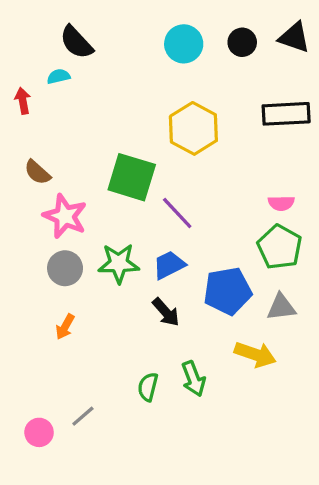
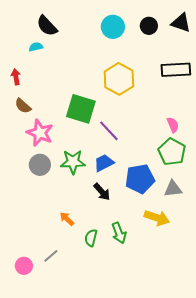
red arrow: (23, 101) -> (16, 77), moved
pink semicircle: (281, 203) -> (173, 125), turned -112
orange arrow: (65, 327) -> (67, 219), moved, turned 105

